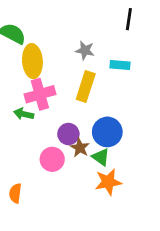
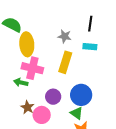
black line: (129, 19) -> (90, 24), moved
pink cross: (40, 94) -> (32, 68), turned 30
brown star: (80, 148) -> (27, 107), moved

